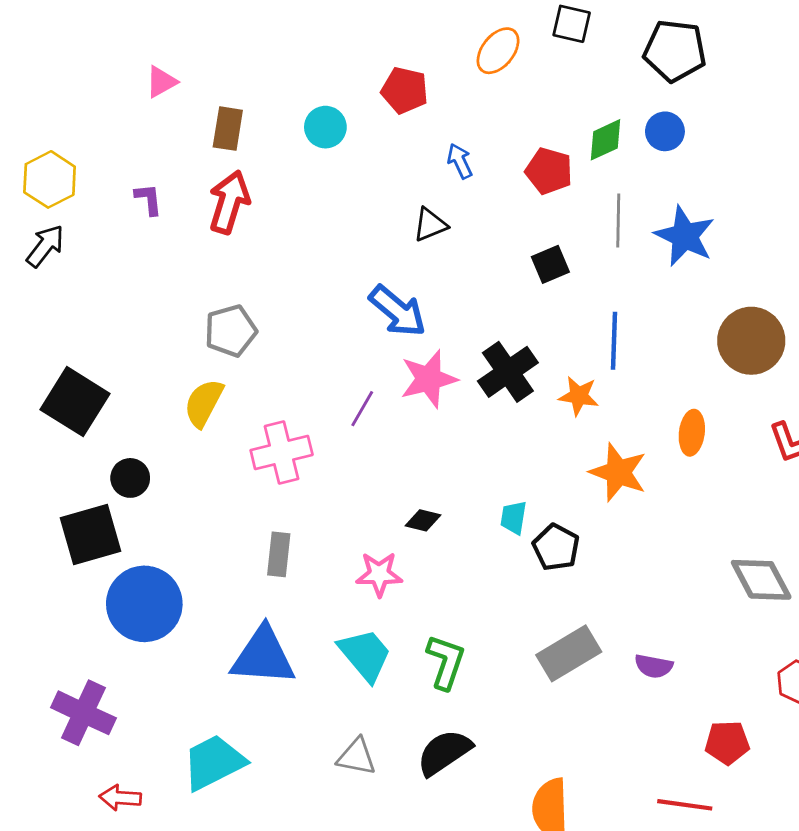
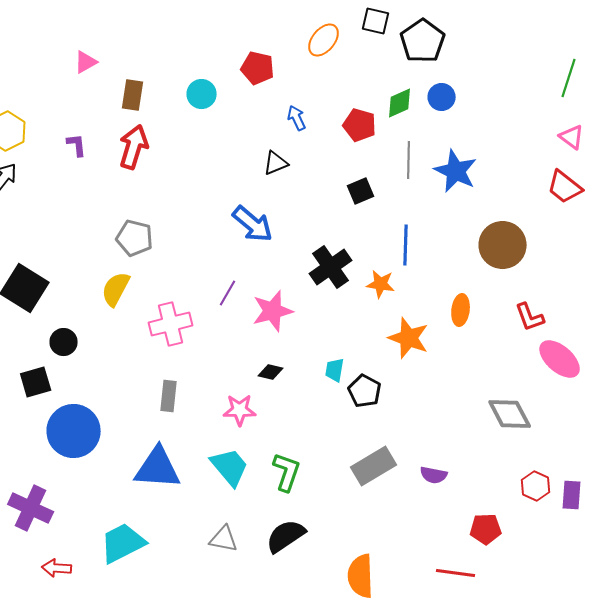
black pentagon: (675, 51) -> (423, 41), moved, turned 30
gray pentagon: (231, 331) -> (135, 238), turned 30
pink star: (429, 379) -> (273, 311), moved
black square: (91, 535) -> (36, 382), size x0.7

